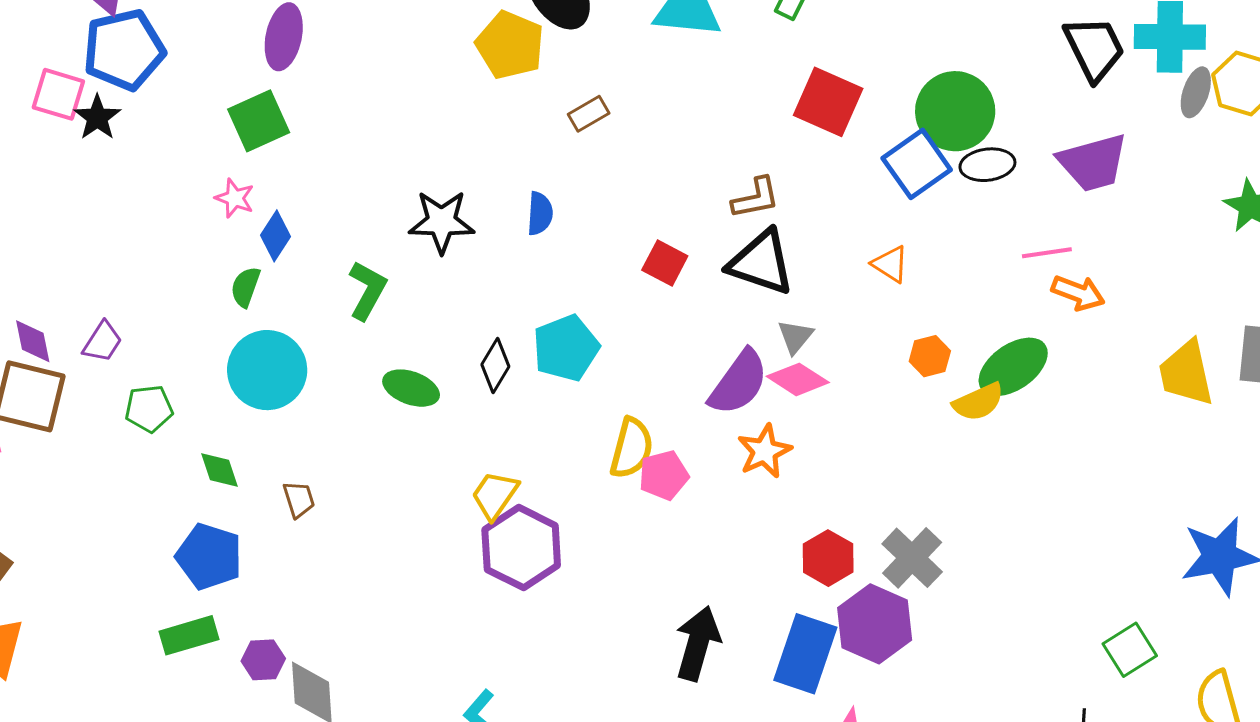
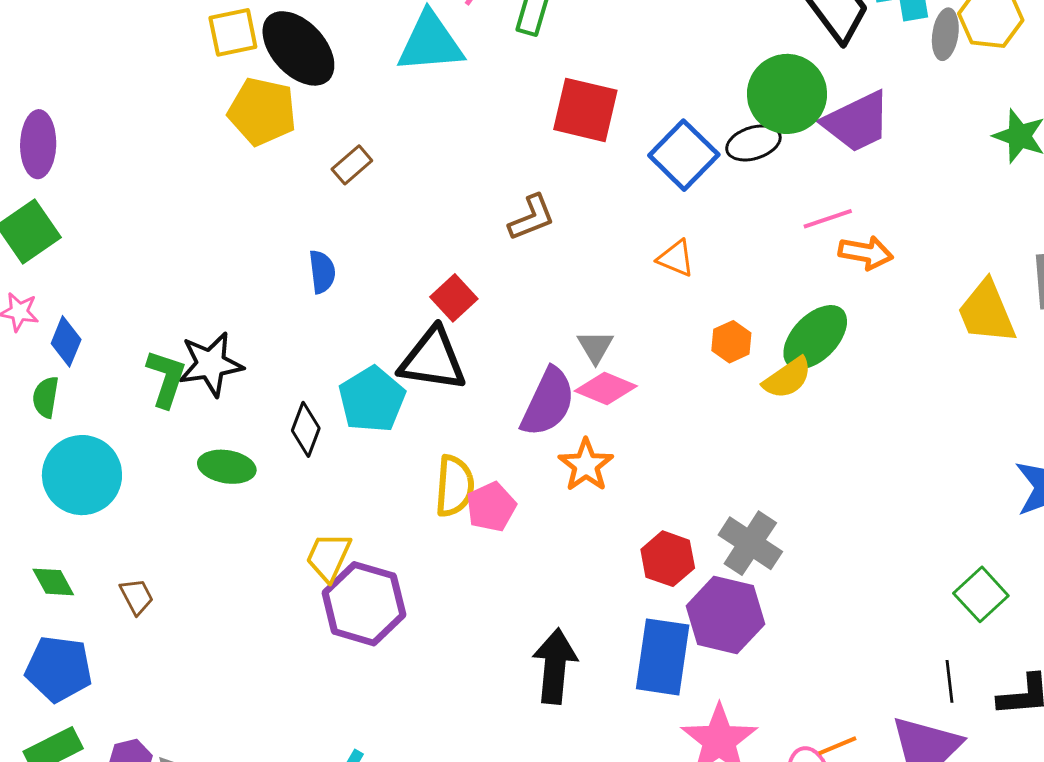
green circle: (955, 111) -> (787, 94), moved
black star: (442, 222) -> (211, 364), moved
red square: (665, 263) -> (454, 298), turned 30
black triangle: (761, 263) -> (433, 360), moved

